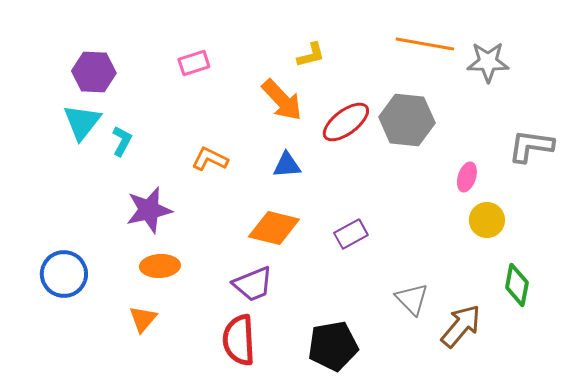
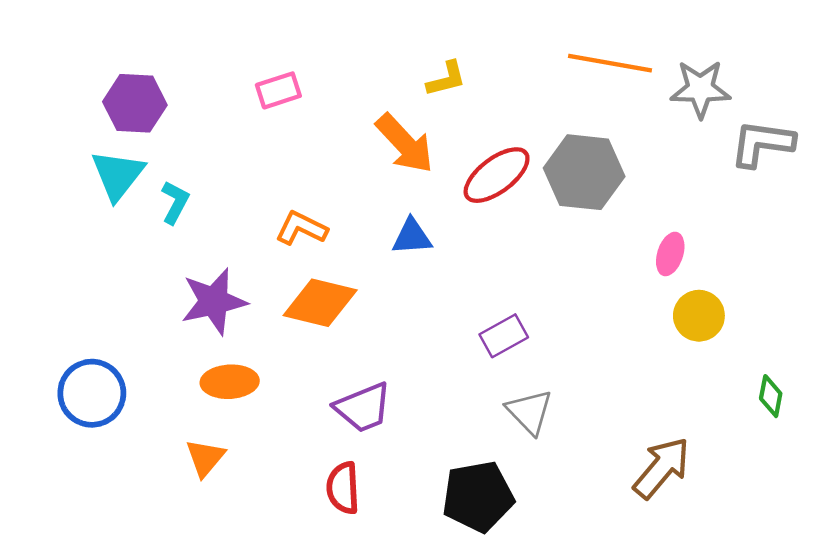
gray L-shape: (531, 146) -> (762, 143), moved
orange diamond: (274, 228) -> (320, 303), moved
green diamond: (517, 285) -> (771, 396), moved, size x0.7
gray triangle: (412, 299) -> (530, 412), moved
red semicircle: (239, 340) -> (343, 488), size x0.7

